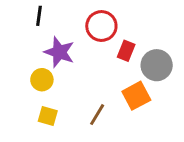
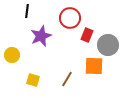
purple star: (59, 52) -> (41, 36), turned 30
yellow circle: (42, 80) -> (12, 55), moved
orange square: (136, 96) -> (94, 66), turned 30

